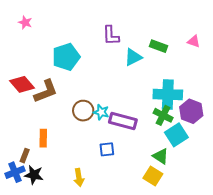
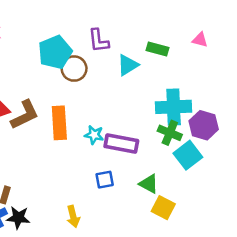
cyan pentagon: (66, 57) -> (55, 52), moved
brown circle: (83, 111) -> (74, 69), moved
orange rectangle: (43, 138) -> (59, 123), moved, size x1.5
green triangle: (161, 156) -> (149, 184), moved

